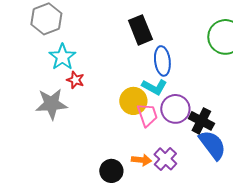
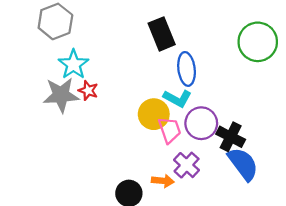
gray star: (51, 104) -> (61, 95), moved
purple cross: (165, 159) -> (187, 165), moved

